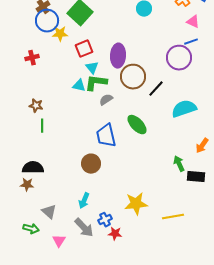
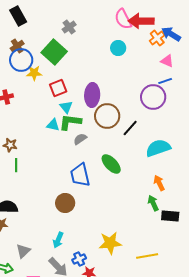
orange arrow: (202, 146) -> (159, 183), moved, turned 119
gray triangle: (49, 212) -> (23, 251), turned 35

